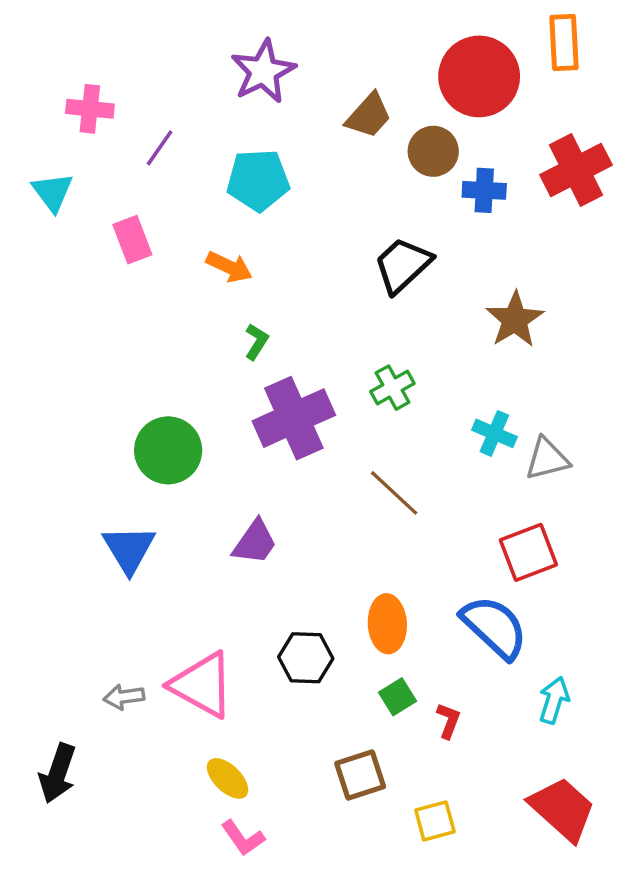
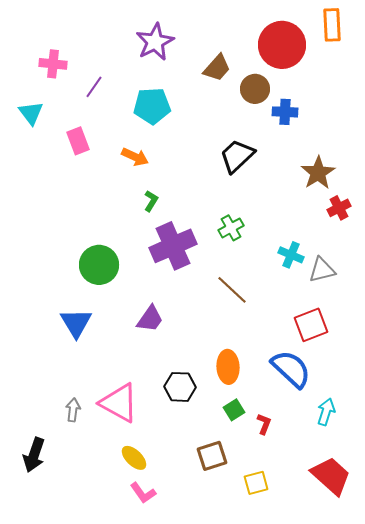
red cross: (576, 170) -> (339, 208), moved, size x0.6
brown star: (515, 320) -> (318, 173), moved
gray arrow: (124, 697) -> (73, 410), turned 105

